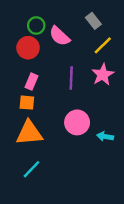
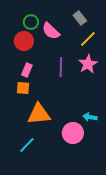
pink circle: (77, 122) -> (73, 133), moved
orange triangle: (29, 133) -> (39, 114), moved

